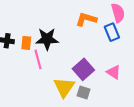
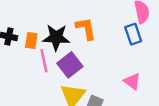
orange L-shape: (86, 19) -> (86, 28), moved, turned 60
purple square: (83, 69) -> (70, 65), moved

